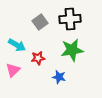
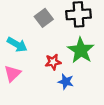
green star: (72, 50) -> (81, 50), turned -30
red star: (38, 58) -> (53, 62), moved

